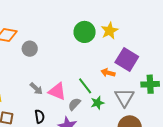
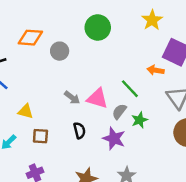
green circle: (85, 32) -> (98, 27), moved
green star: (97, 103) -> (139, 120), moved

